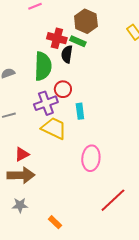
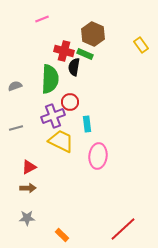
pink ellipse: (91, 158) -> (98, 156), moved
brown arrow: (21, 175) -> (28, 188), size x0.6
red line: (113, 200) -> (123, 229), moved

